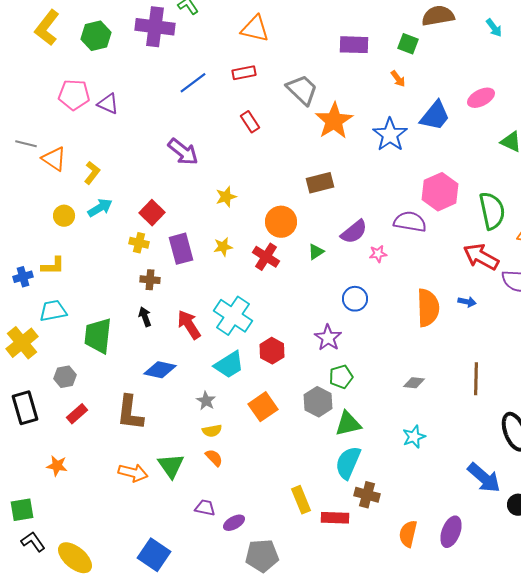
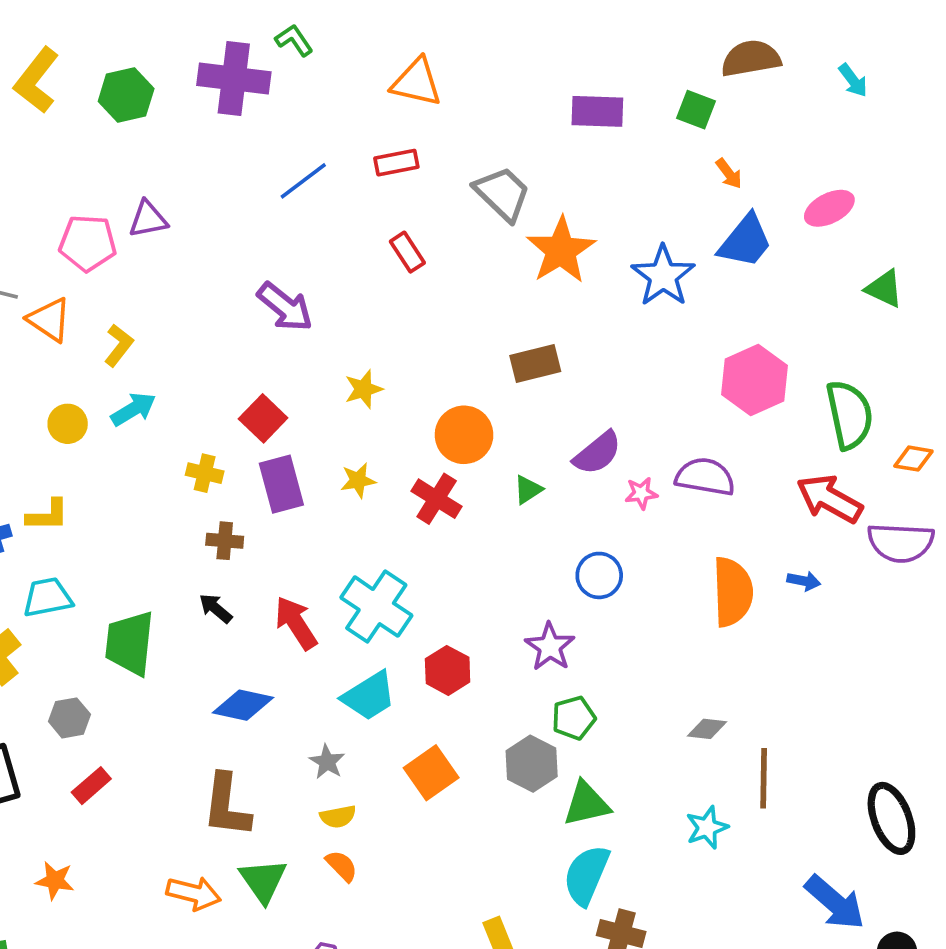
orange arrow: (398, 79) -> (729, 174), moved
pink pentagon: (74, 95) -> (88, 243), moved
purple triangle: (108, 104) -> (148, 219), turned -35
red square: (152, 213) -> (263, 418), moved
purple semicircle: (410, 222) -> (705, 477), moved
black arrow: (145, 317) -> (216, 608), turned -30
brown line: (476, 379) -> (764, 778), moved
brown L-shape: (130, 413) -> (227, 806), moved

